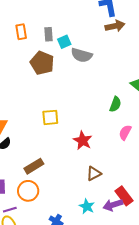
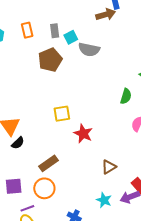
brown arrow: (115, 26) -> (106, 14), moved
brown pentagon: (42, 63) -> (50, 60), turned 30
red star: (83, 140) -> (83, 134), moved

